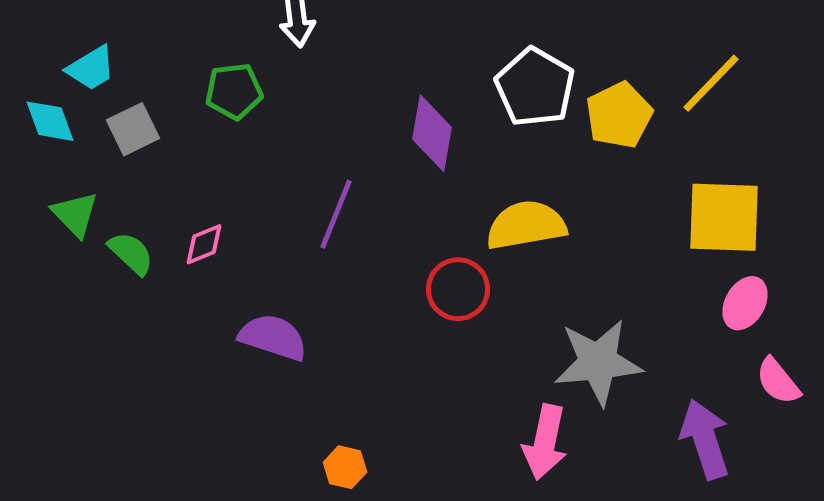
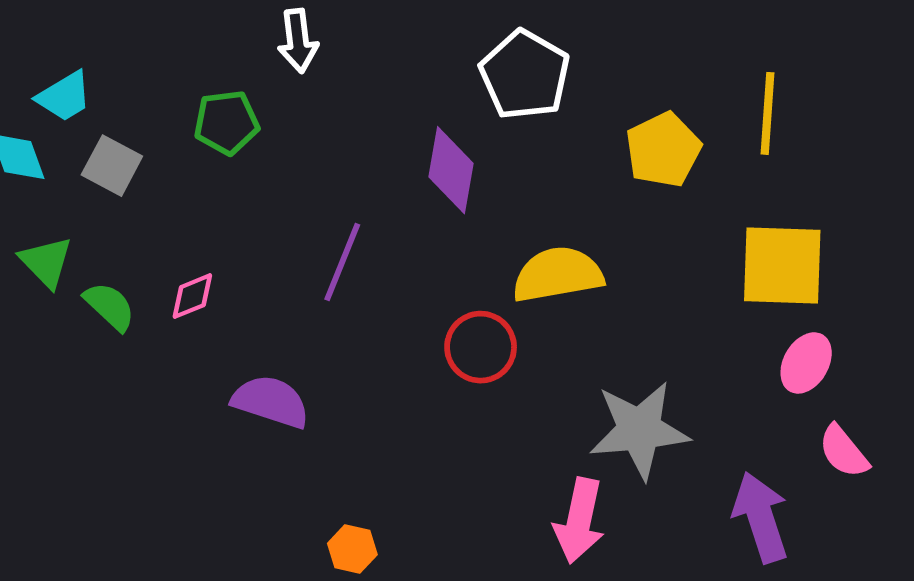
yellow line: (711, 83) -> (768, 113), turned -40
white pentagon: (535, 87) -> (525, 75), moved
gray square: (133, 129) -> (112, 166), turned -36

